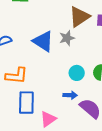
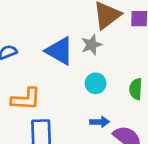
cyan circle: (77, 73) -> (96, 83), moved

